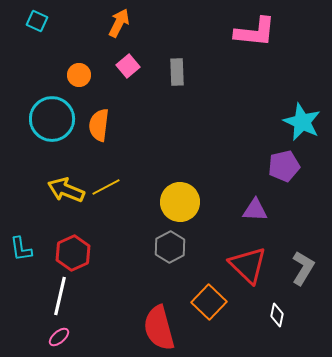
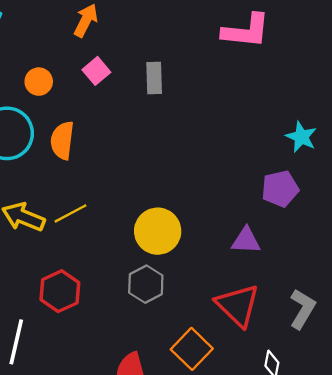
cyan star: (302, 122) -> (301, 137), size x0.7
red hexagon: (73, 253) -> (60, 291), moved

